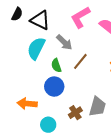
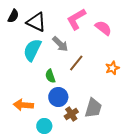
green semicircle: (56, 65) -> (50, 76), moved
blue circle: (54, 87) -> (58, 97), moved

